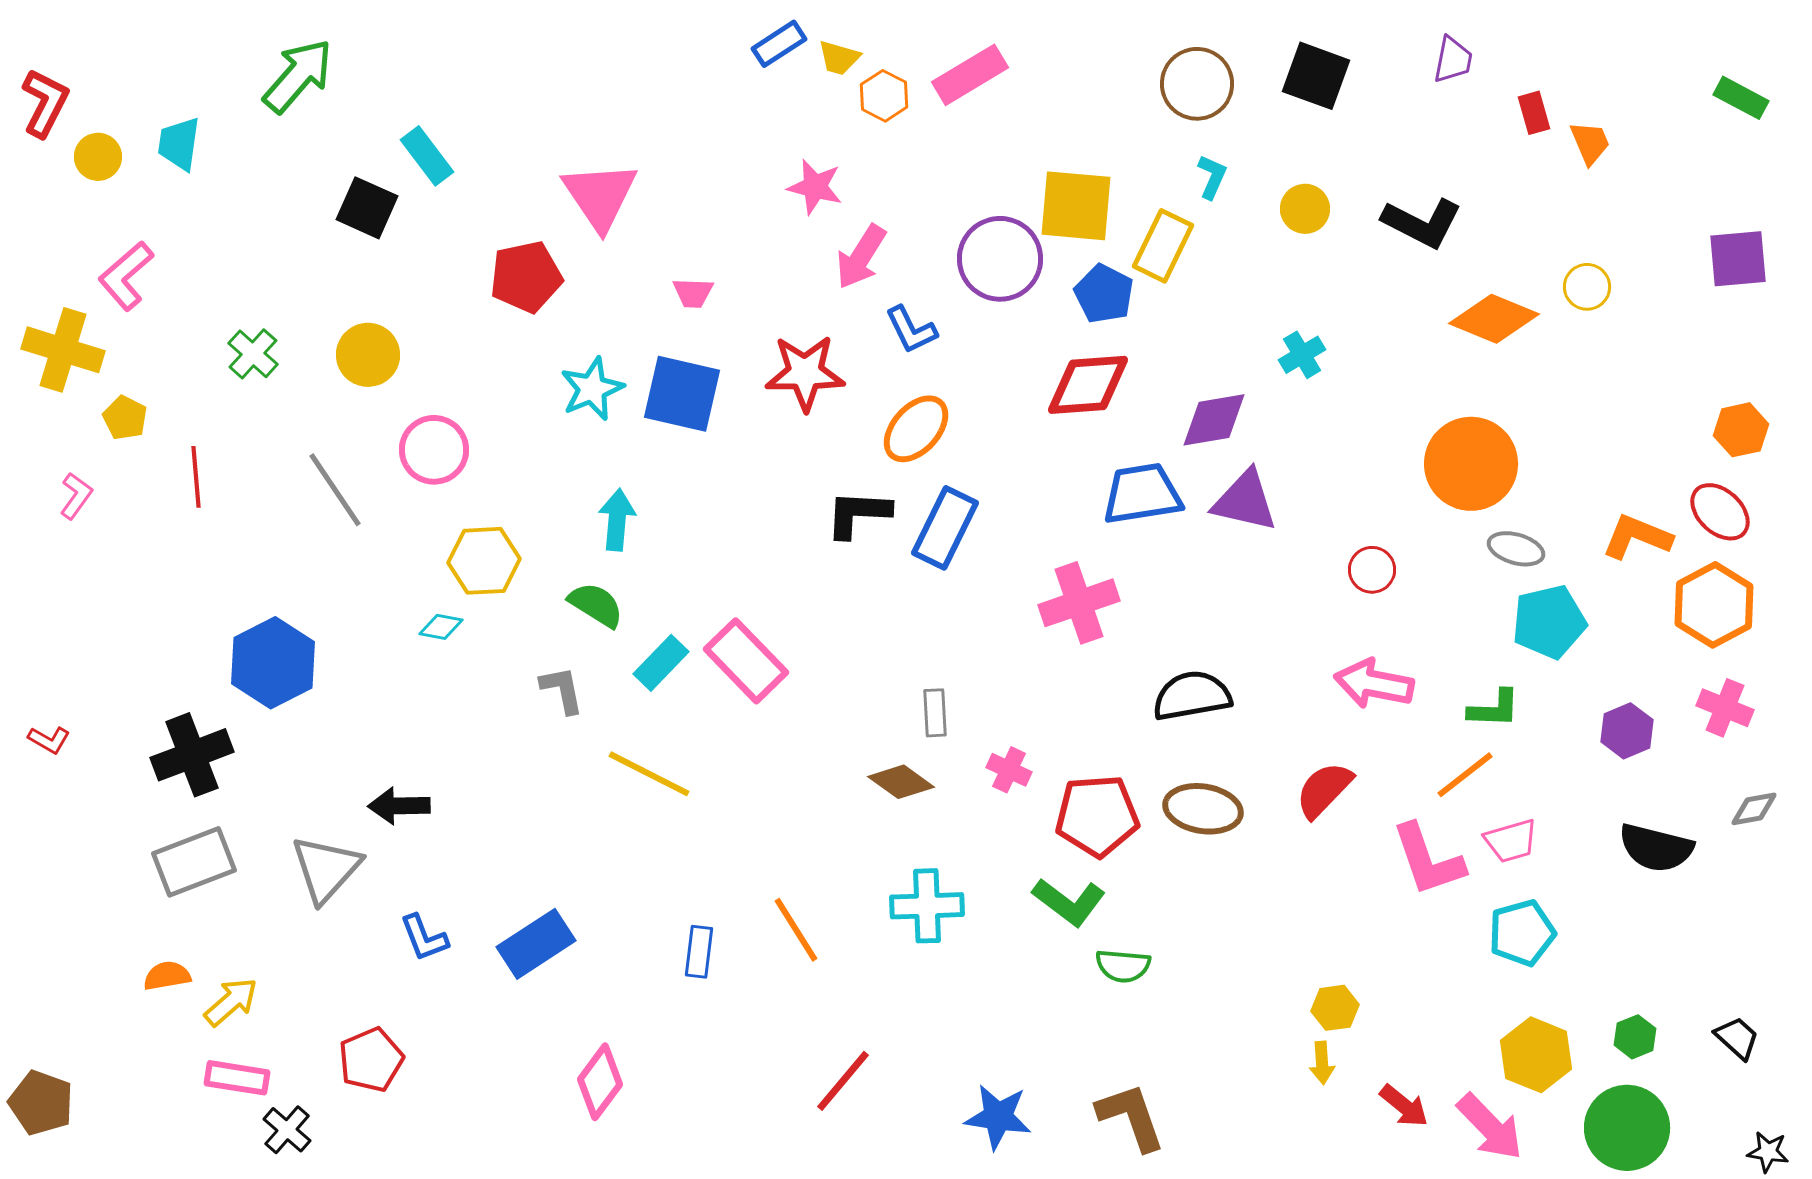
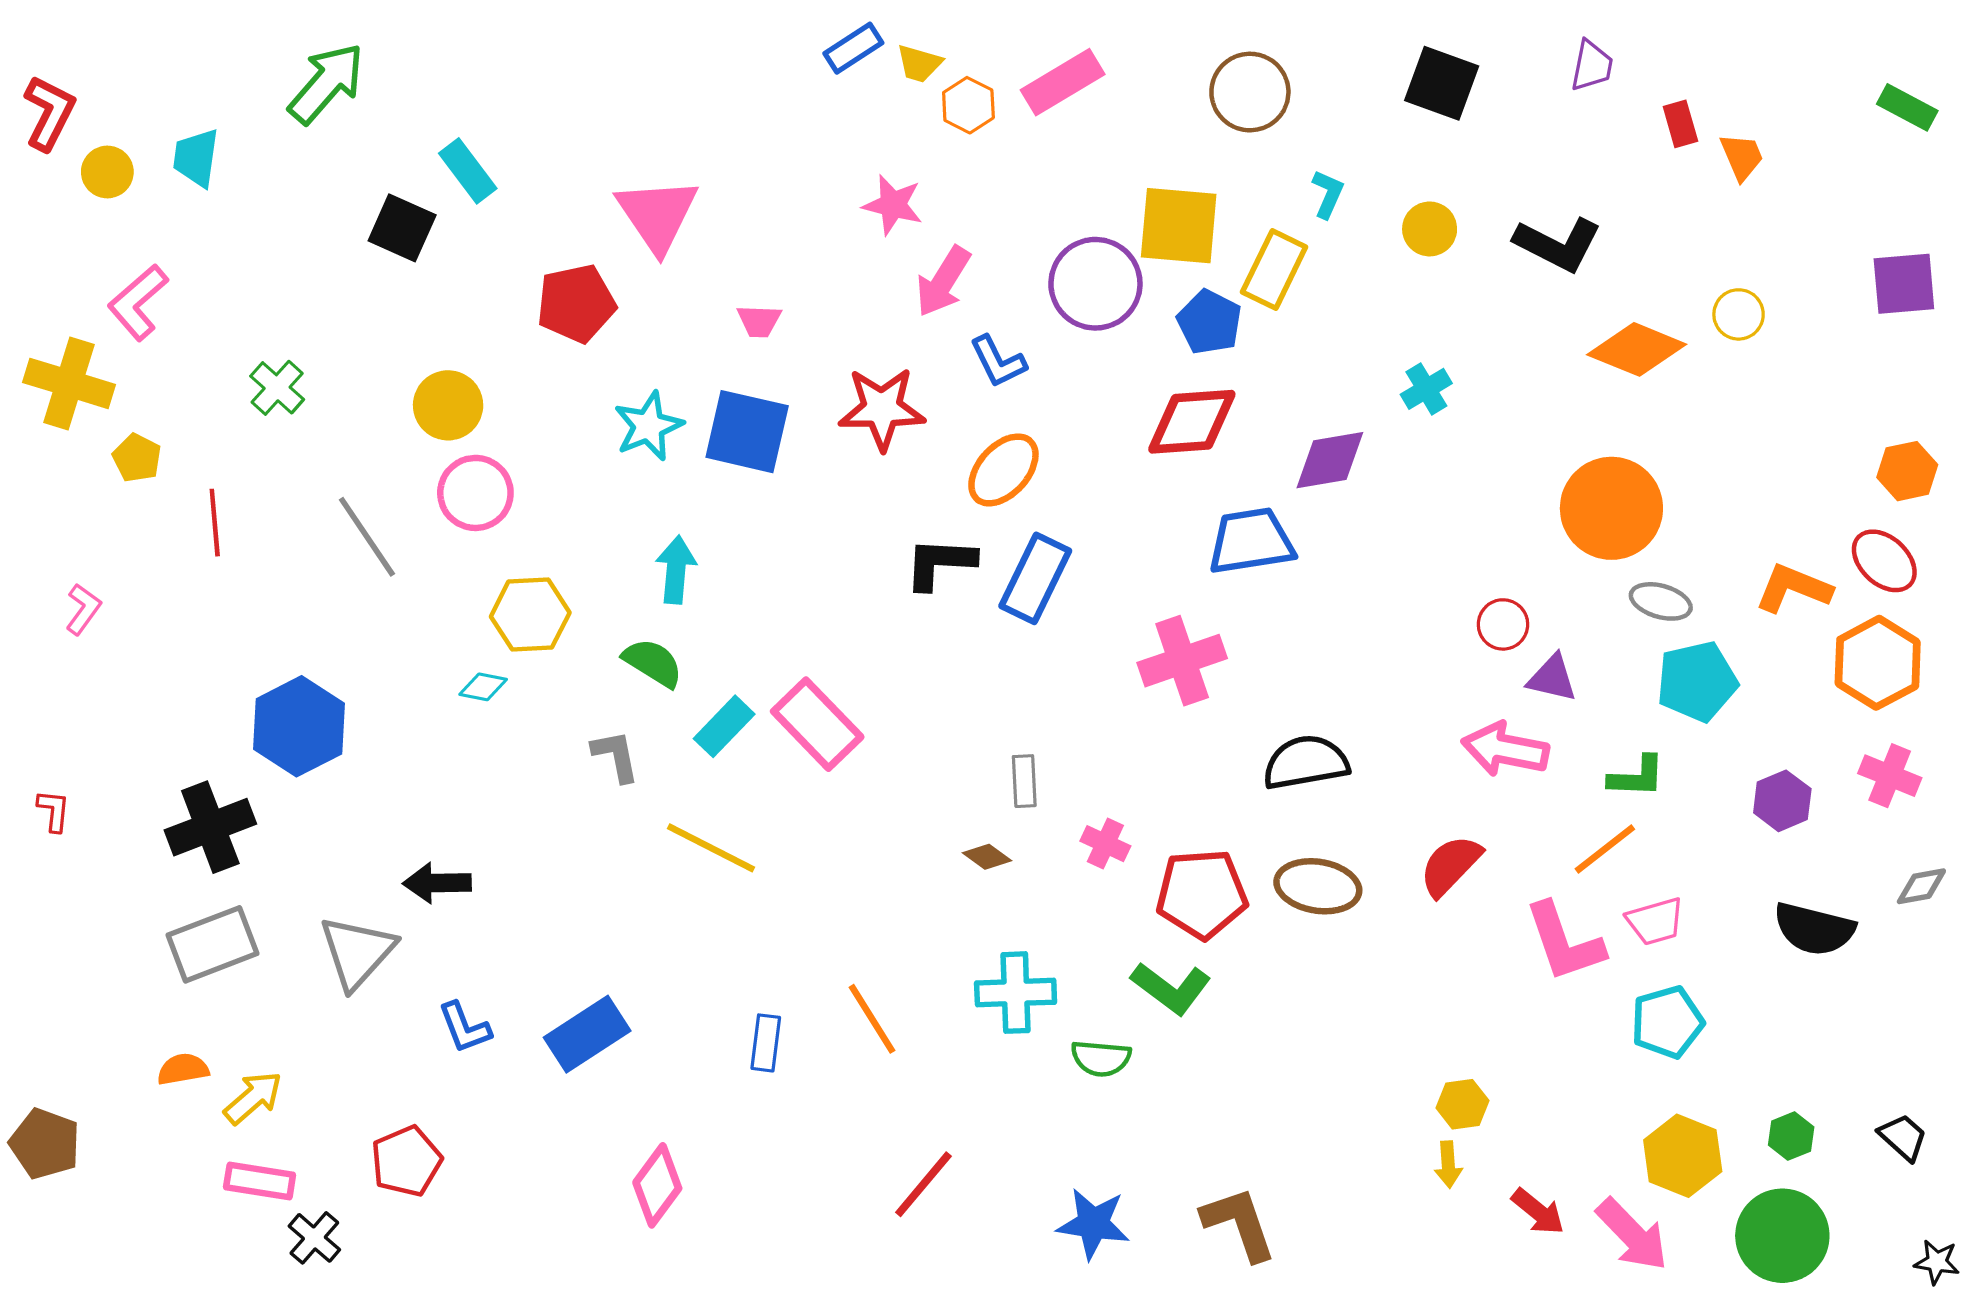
brown circle: (1197, 84) -> (1250, 92), moved
yellow circle: (368, 355) -> (448, 405), moved
pink L-shape: (76, 496) -> (83, 609), moved
purple triangle: (1245, 501) -> (1552, 678), moved, size x0.7
red L-shape: (49, 740) -> (54, 811), turned -114
brown diamond: (901, 782) -> (987, 857), size x0.7
green semicircle: (1123, 966) -> (1101, 1058), moved
brown pentagon: (41, 1103) -> (45, 1144), moved

